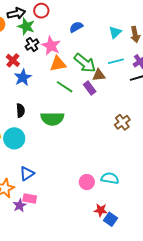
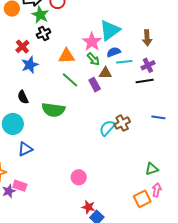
blue semicircle: (76, 27) -> (114, 52), moved
cyan triangle: (115, 32) -> (110, 30), moved, size x1.6
pink star: (51, 46) -> (92, 42), moved
green arrow: (85, 63) -> (93, 59), size x0.6
black semicircle: (20, 110) -> (23, 97), turned 152
blue triangle: (27, 174) -> (25, 149), moved
cyan semicircle: (110, 178) -> (107, 128), moved, turned -66

